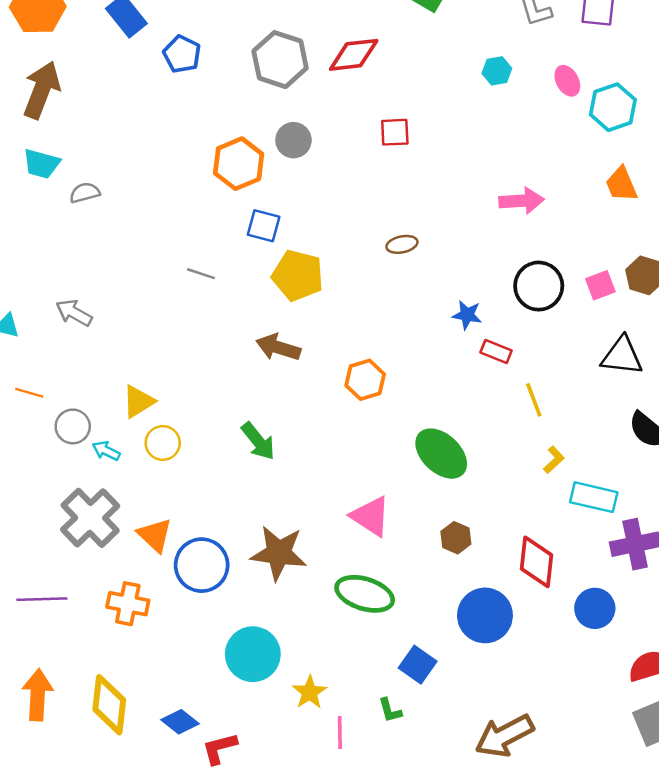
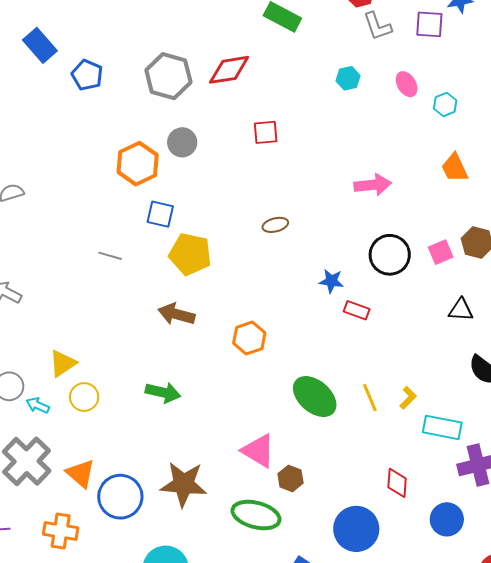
cyan hexagon: (613, 107) -> (445, 104), size x0.6
black triangle: (622, 356) -> (461, 310), size x0.7
yellow line: (534, 400) -> (370, 398), moved
green arrow: (258, 441) -> (163, 392), turned -36
brown hexagon: (456, 538) -> (290, 478), moved
red diamond: (536, 562) -> (397, 483), size x0.7

